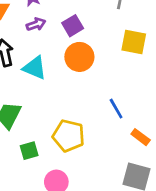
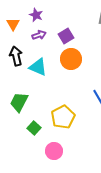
yellow pentagon: (69, 136) -> (63, 117), turned 30
green square: (29, 151) -> (34, 128), turned -32

